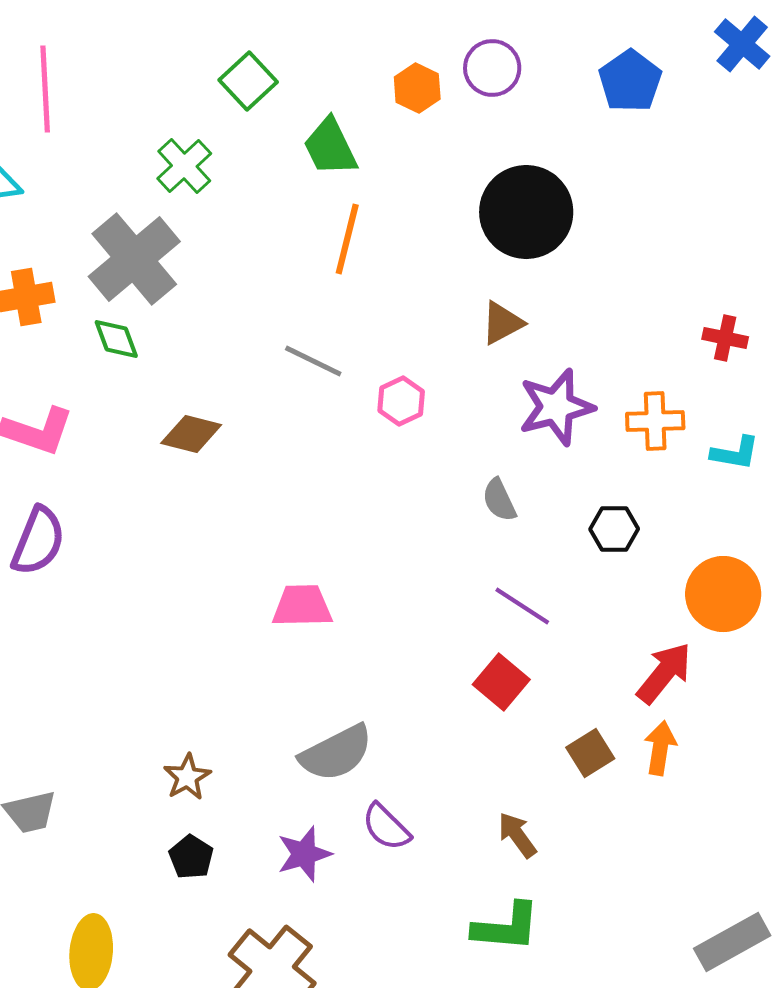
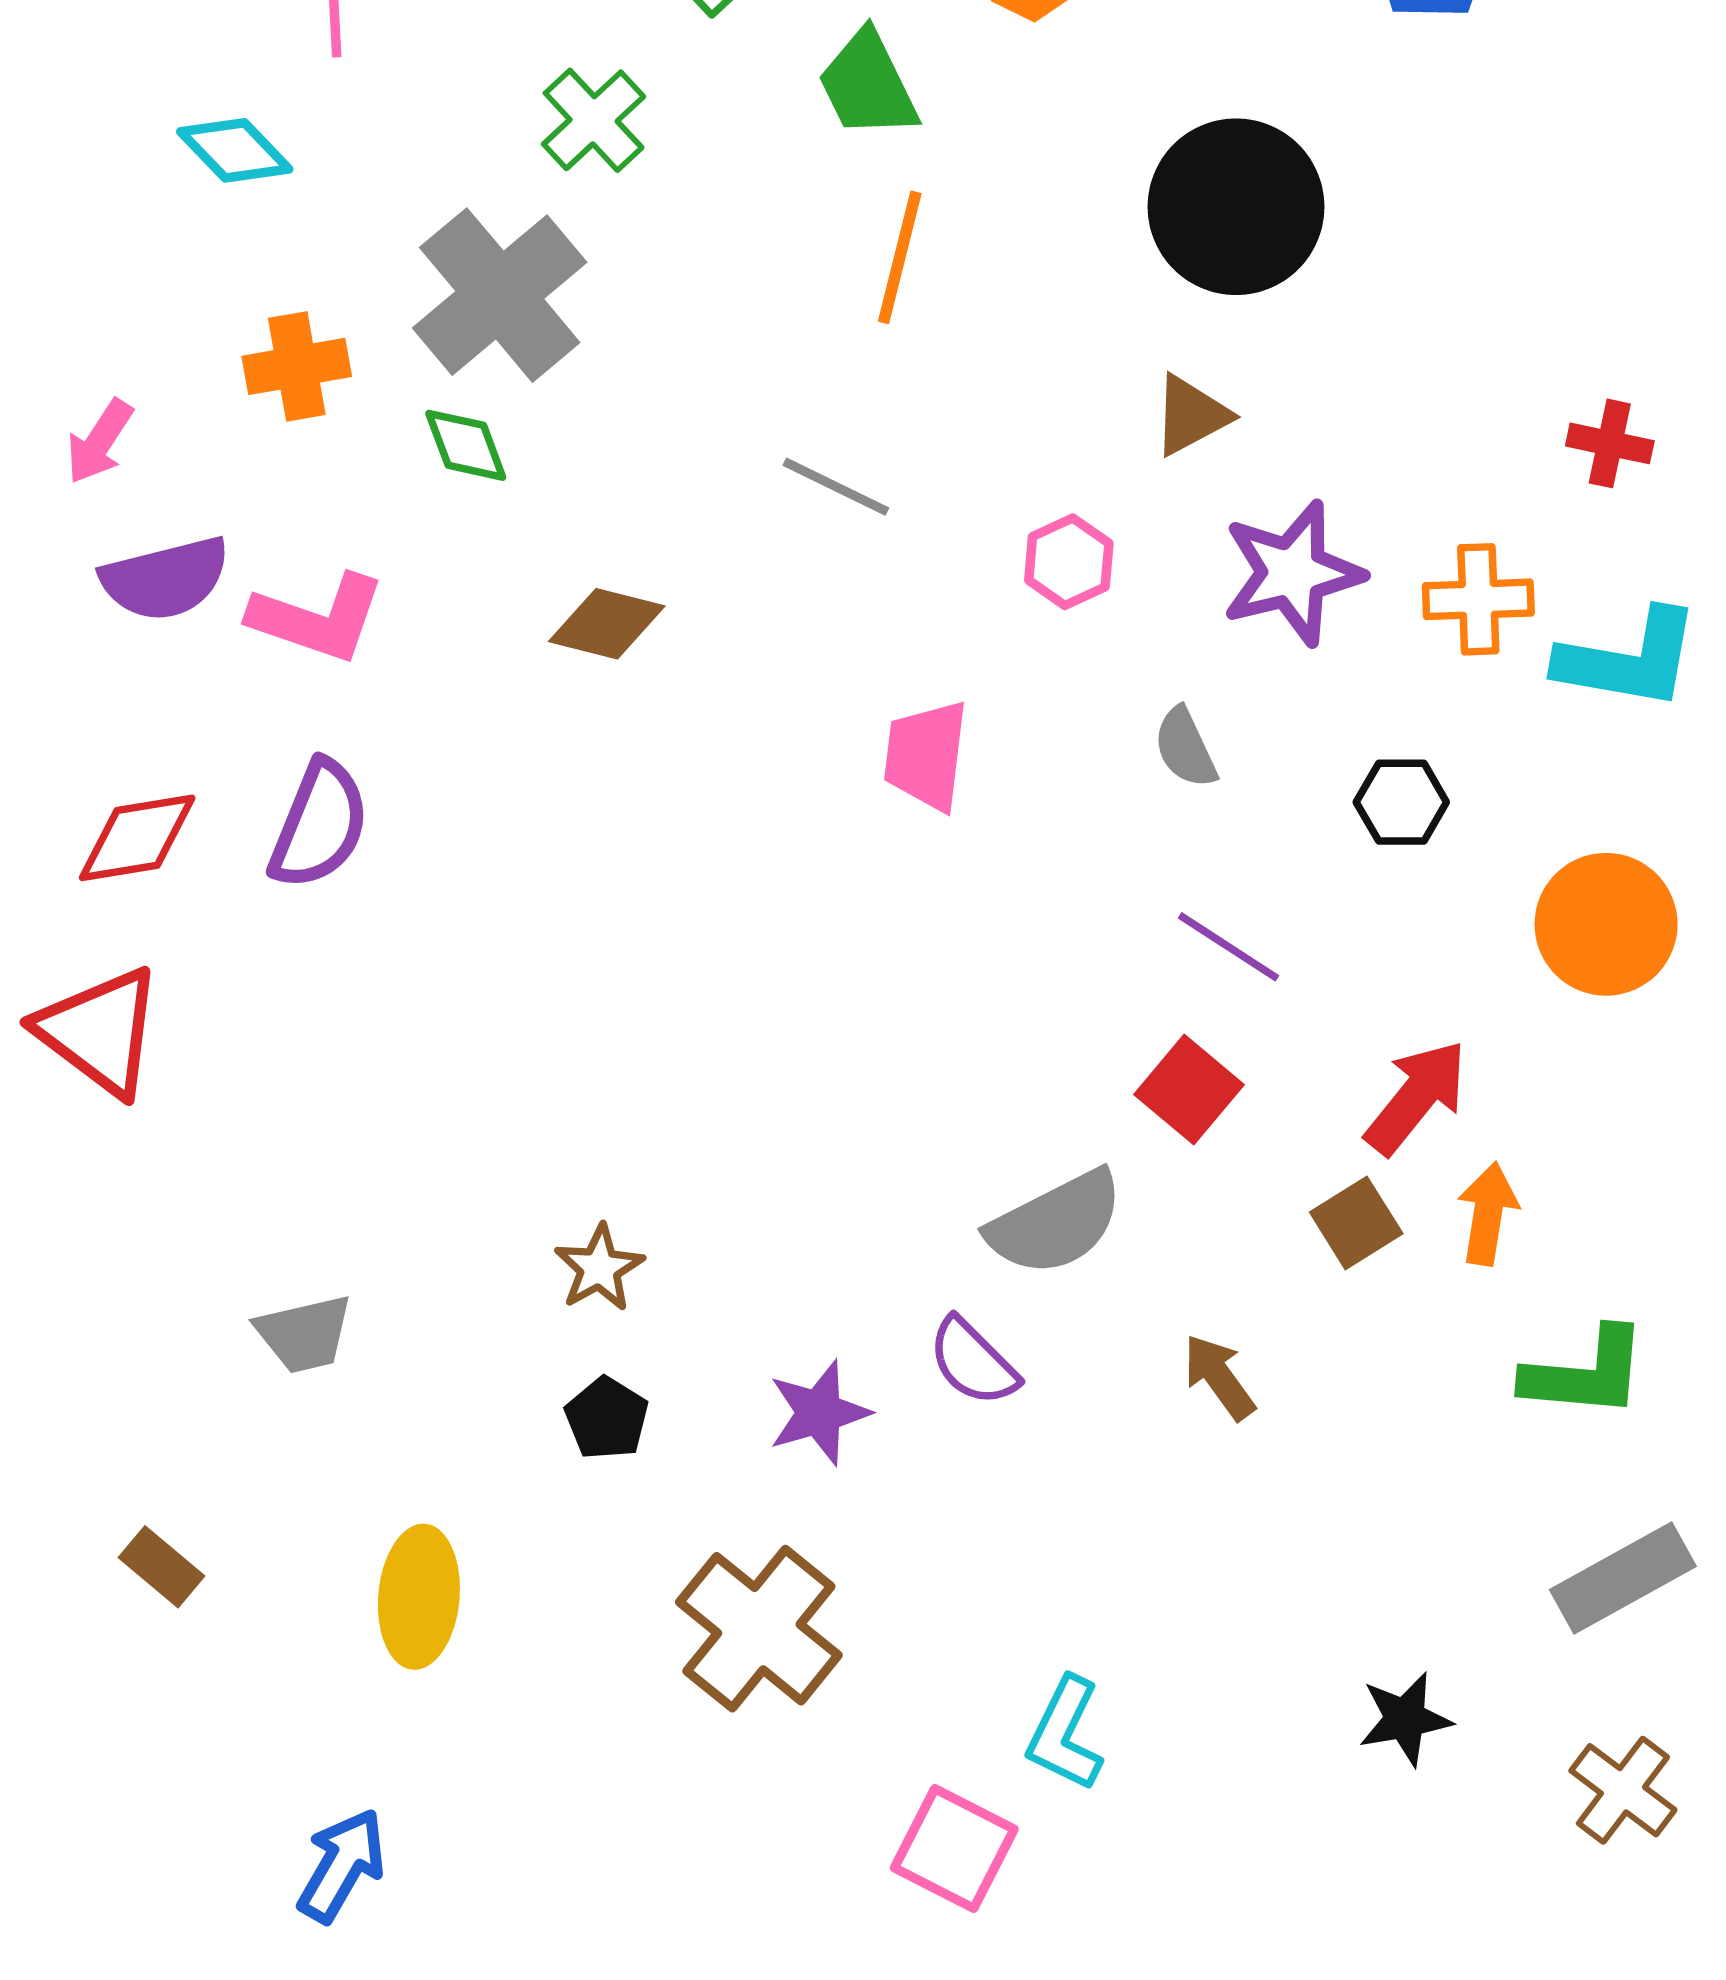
pink hexagon: (401, 401) -> (1069, 562), moved
cyan L-shape: (735, 453) -> (1629, 659), size x1.6
pink trapezoid: (302, 606) -> (926, 755), moved, turned -82
red arrow: (664, 673) -> (1416, 1097), moved
gray semicircle: (336, 753) -> (1056, 1223), moved
green L-shape: (506, 927) -> (1585, 1373), moved

